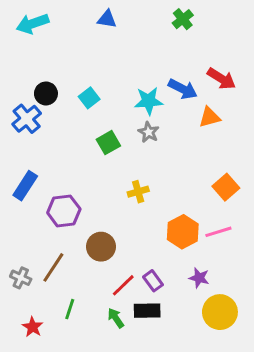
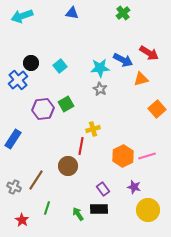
green square: (108, 143) -> (66, 104), moved
blue rectangle: (25, 186) -> (13, 139), moved
orange square: (226, 187) -> (157, 109), moved
purple hexagon: (64, 211) -> (43, 109), moved
red line: (123, 285) -> (81, 146), moved, turned -36

